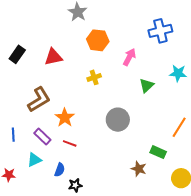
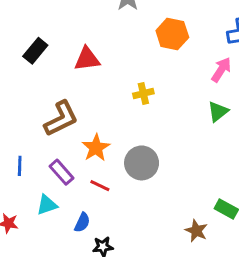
orange hexagon: (98, 40) -> (172, 34), moved
pink arrow: (129, 57) -> (221, 70), moved
gray circle: (118, 120) -> (142, 163), moved

